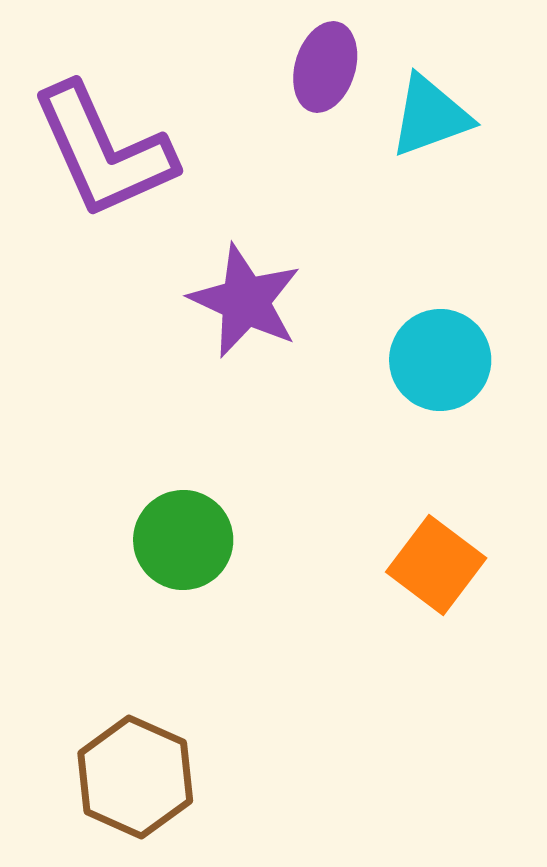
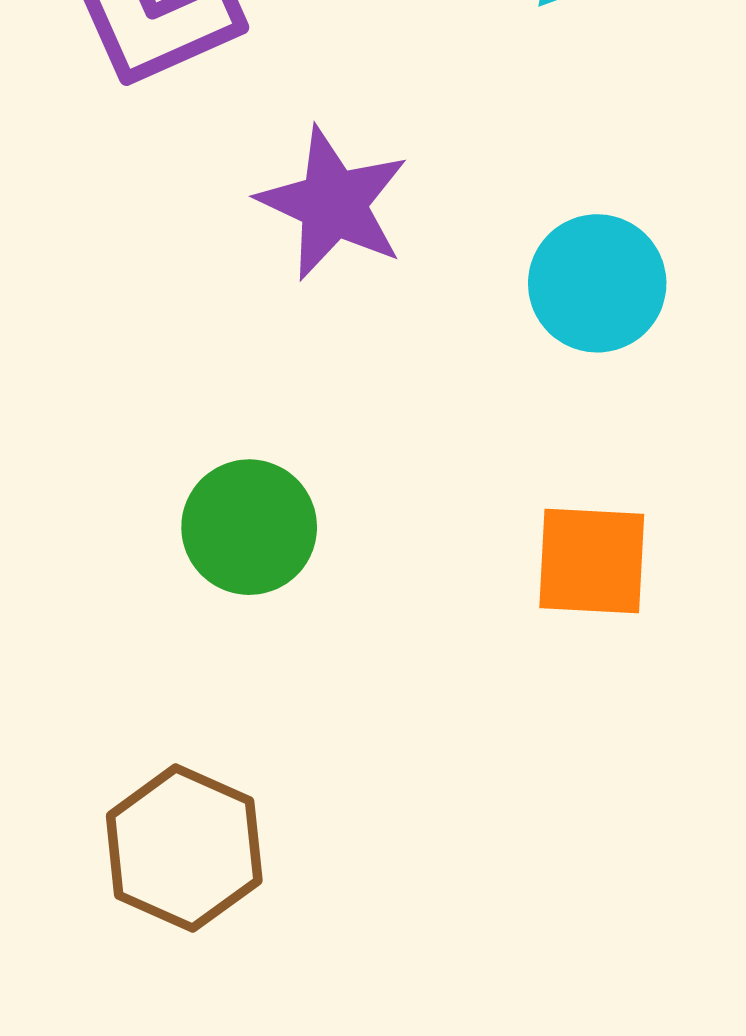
orange square: (436, 565) -> (592, 561), turned -34

